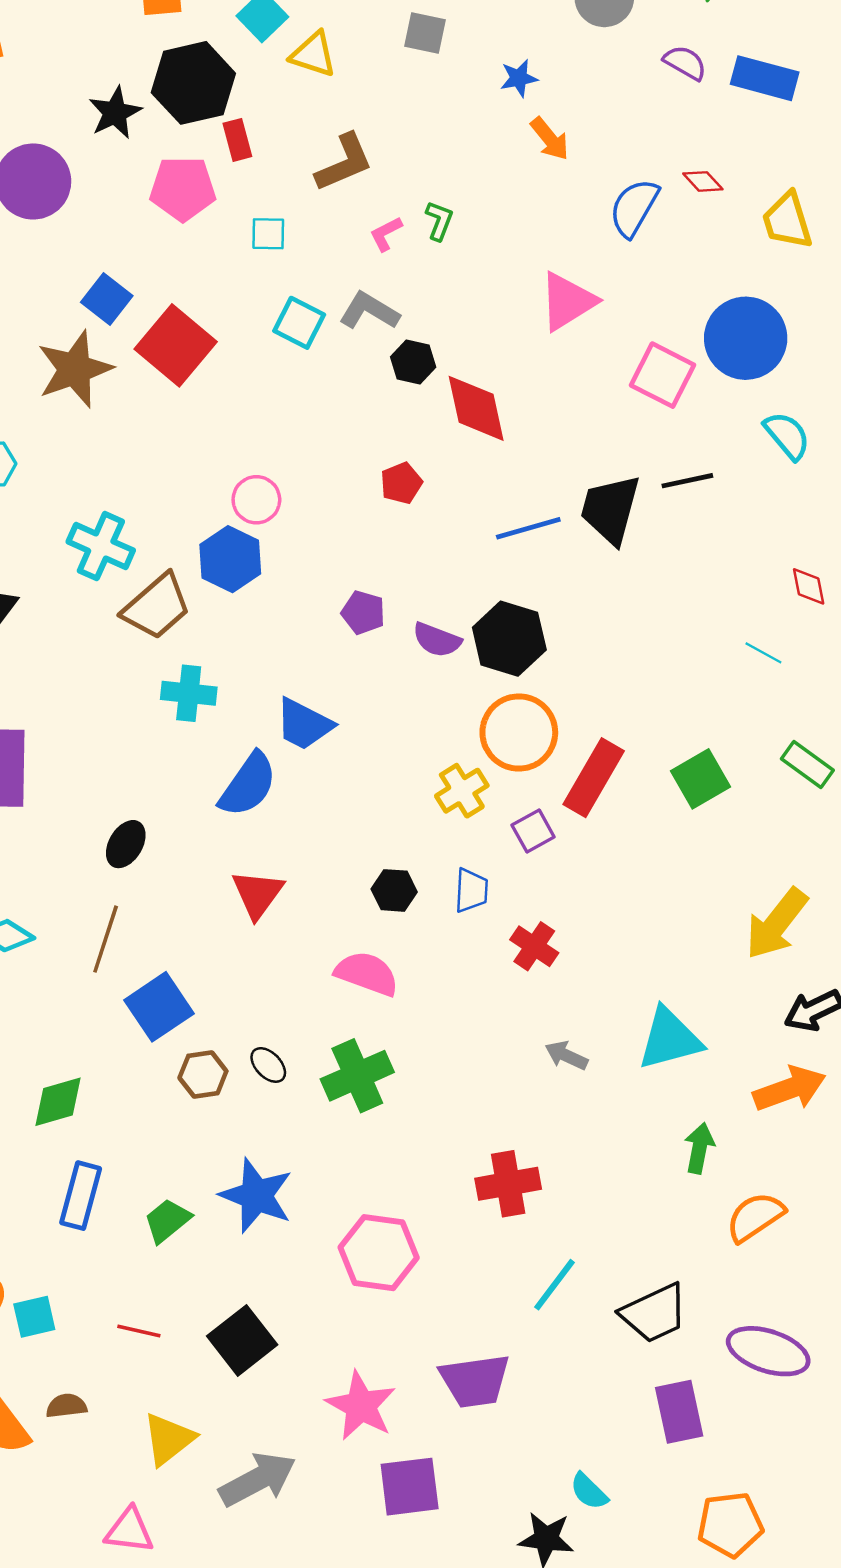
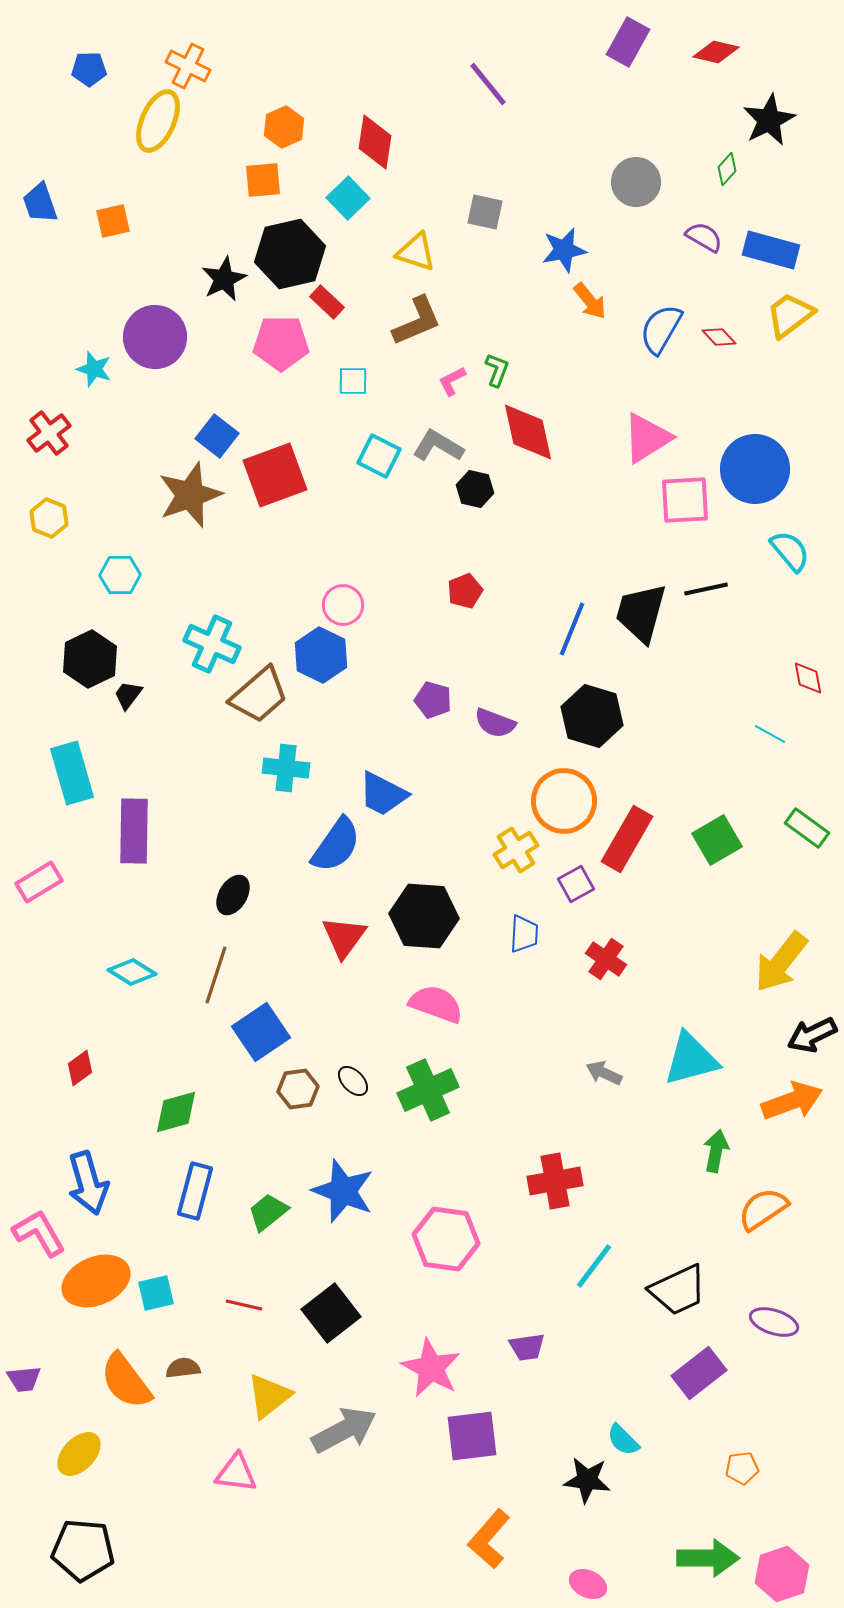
yellow triangle: (313, 54) -> (416, 252), moved
blue star: (519, 78) -> (564, 250), size x1.4
red rectangle: (237, 140) -> (327, 302), turned -32
blue semicircle: (634, 208) -> (661, 329), moved
yellow trapezoid: (787, 221) -> (790, 315), moved, turned 70
pink triangle: (568, 301) -> (647, 438), moved
red square: (176, 345) -> (275, 475), turned 30
pink square: (663, 375) -> (685, 500), turned -30
red diamond: (476, 408) -> (528, 432), moved
blue line: (528, 528) -> (572, 629), turned -52
black hexagon: (509, 639) -> (592, 716), moved
black hexagon: (394, 890) -> (424, 916), moved, size x1.8
red cross: (534, 946) -> (606, 959), moved
purple ellipse: (768, 1351) -> (774, 1322), size x0.7
purple trapezoid: (475, 1381) -> (527, 1347), size x0.6
purple rectangle: (679, 1412) -> (699, 1373), turned 64
orange pentagon: (730, 1525) -> (742, 1468), size x0.6

